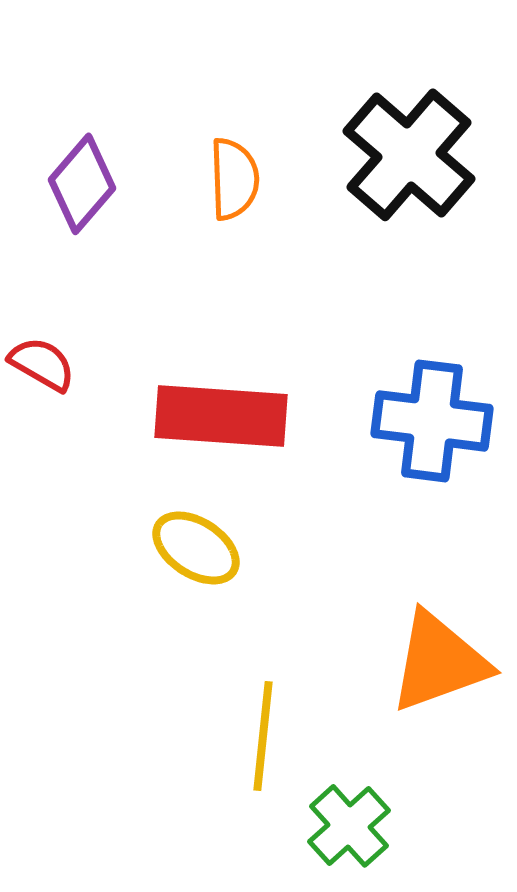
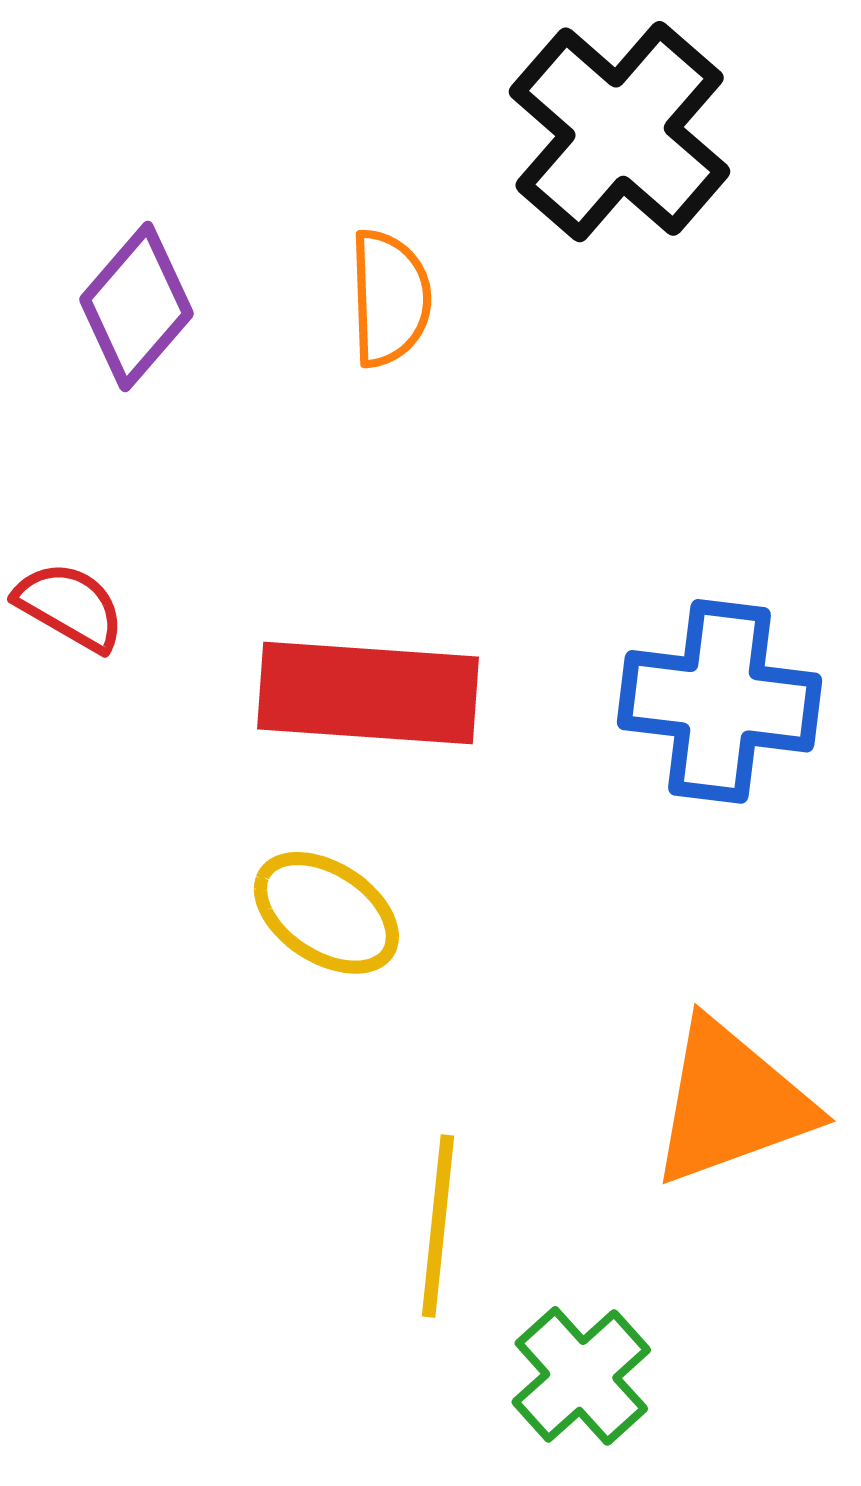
black cross: (409, 155) -> (620, 132), moved

